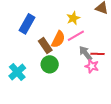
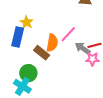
yellow star: (73, 18) -> (27, 22), moved
green circle: (50, 64) -> (28, 73), moved

